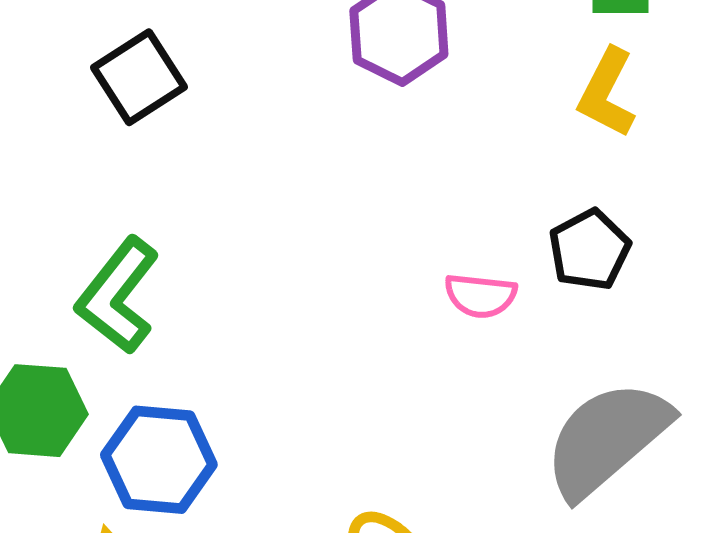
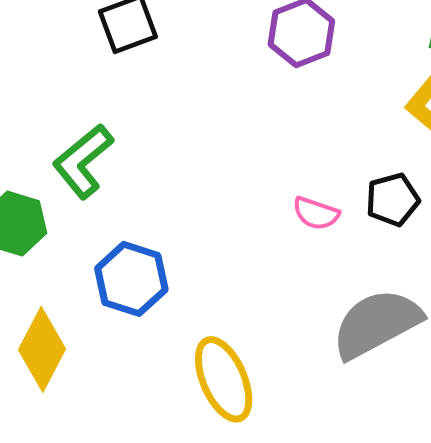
blue hexagon: (159, 460) -> (131, 279), moved

